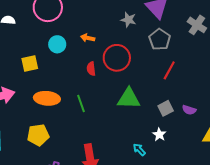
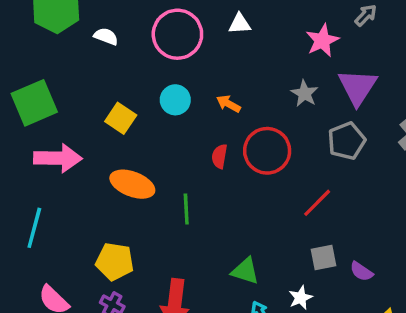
yellow square: (30, 63) -> (121, 118), turned 30
red line: (169, 70) -> (317, 203), moved
green triangle: (129, 99) -> (245, 271), moved, size x0.7
yellow pentagon: (38, 135) -> (115, 261), moved

